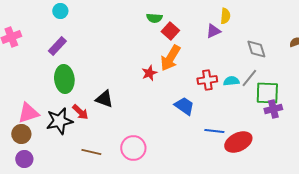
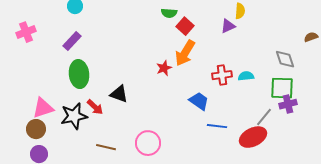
gray diamond: (256, 49) -> (285, 59), moved
gray line: (249, 78) -> (264, 117), moved
blue line: (214, 131) -> (217, 126), moved

